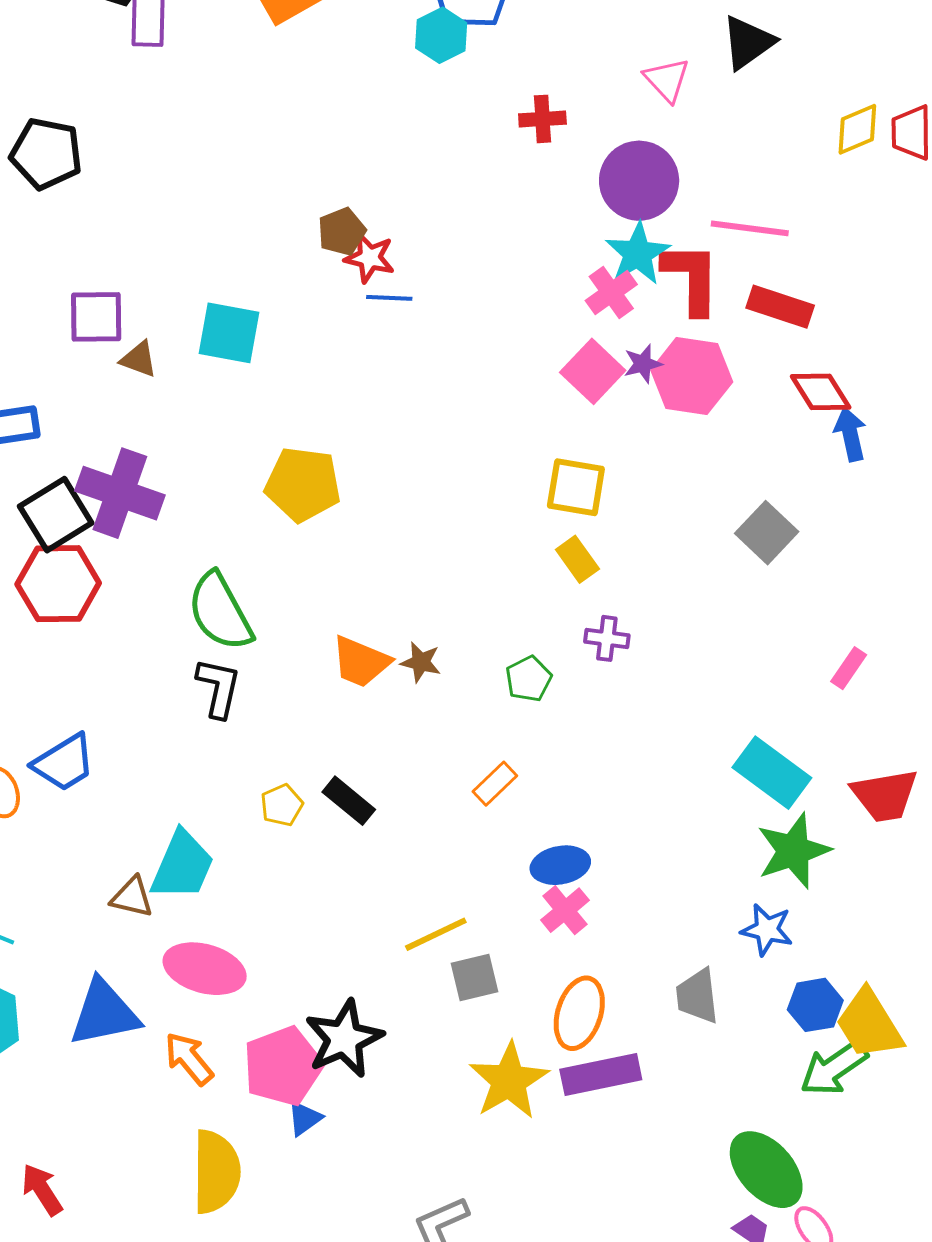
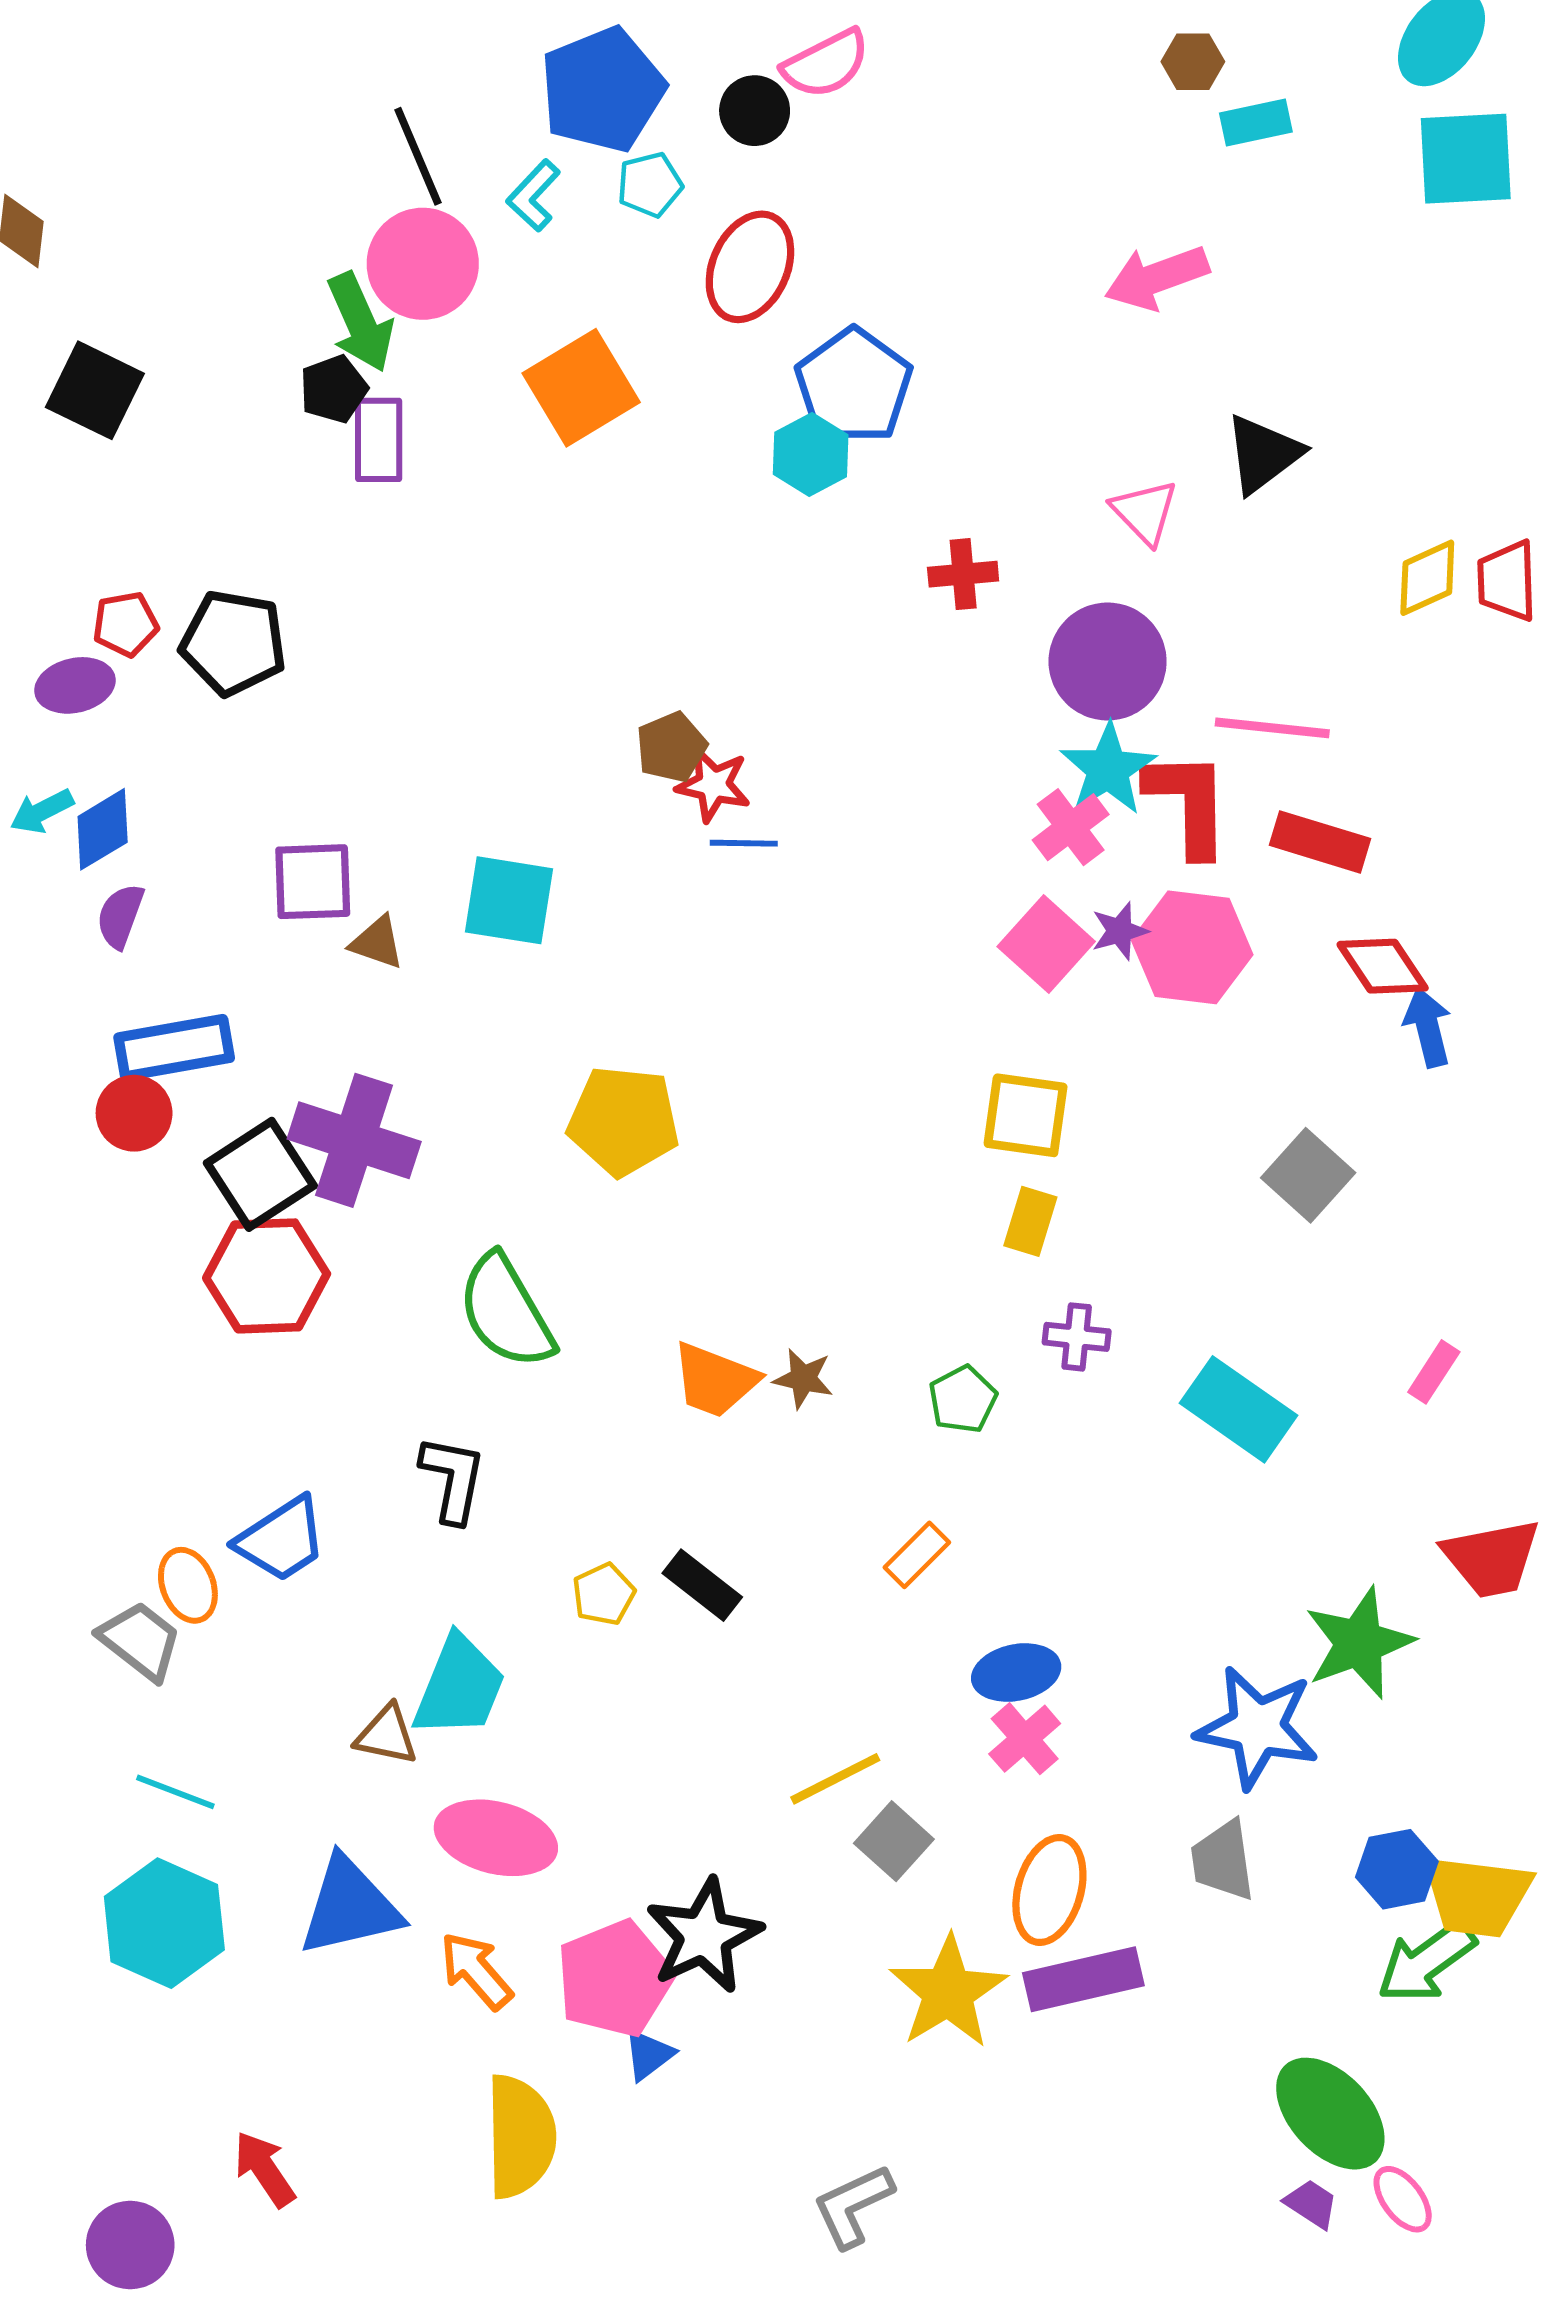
yellow rectangle: (577, 559) -> (1030, 1221), turned 54
black L-shape: (219, 688) -> (453, 1479), moved
cyan rectangle: (772, 773) -> (1239, 1409), moved
blue star: (767, 930) -> (1257, 1727), moved, size x1.6
gray square: (475, 978) -> (894, 1841), turned -33
yellow trapezoid: (869, 1024) -> (1477, 1896), turned -50

